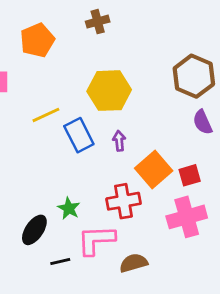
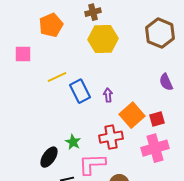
brown hexagon: (194, 76) -> (160, 33), moved
yellow hexagon: (109, 91) -> (103, 39), moved

